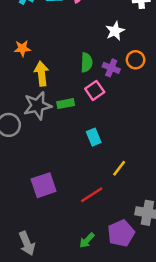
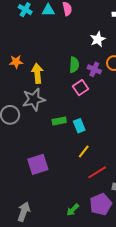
orange star: (22, 48) -> (16, 62), moved
green rectangle: (66, 104) -> (59, 121), moved
yellow line: (119, 168) -> (84, 152), moved
red line: (92, 195) -> (97, 172), moved
gray arrow: (27, 243) -> (24, 212), turned -138

